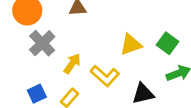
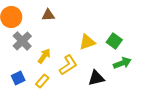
yellow L-shape: (105, 76) -> (68, 65), turned -75

